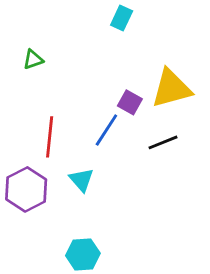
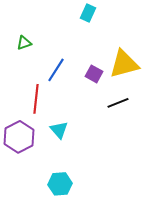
blue line: (106, 130) -> (56, 70), moved

